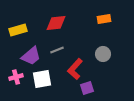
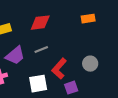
gray circle: (103, 54) -> (90, 64), moved
white square: (42, 79) -> (38, 84), moved

